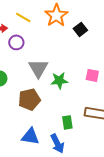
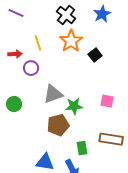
yellow line: (23, 17) -> (38, 43), turned 42
gray triangle: (38, 68) -> (53, 94), turned 40
brown pentagon: (29, 99) -> (58, 125), moved

